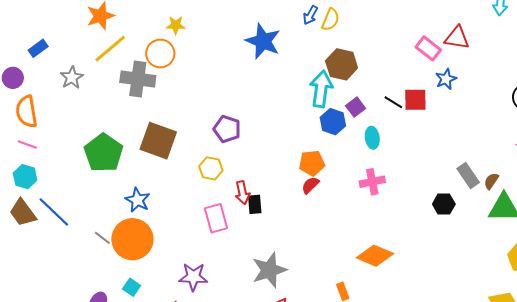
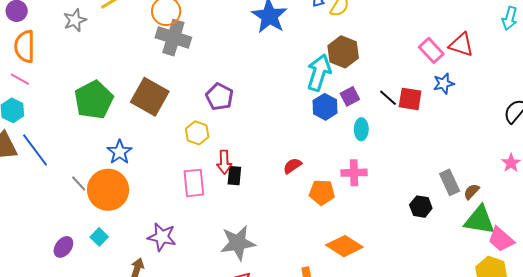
gray cross: (138, 79) -> (173, 38), moved
orange pentagon: (312, 163) -> (322, 192), moved

